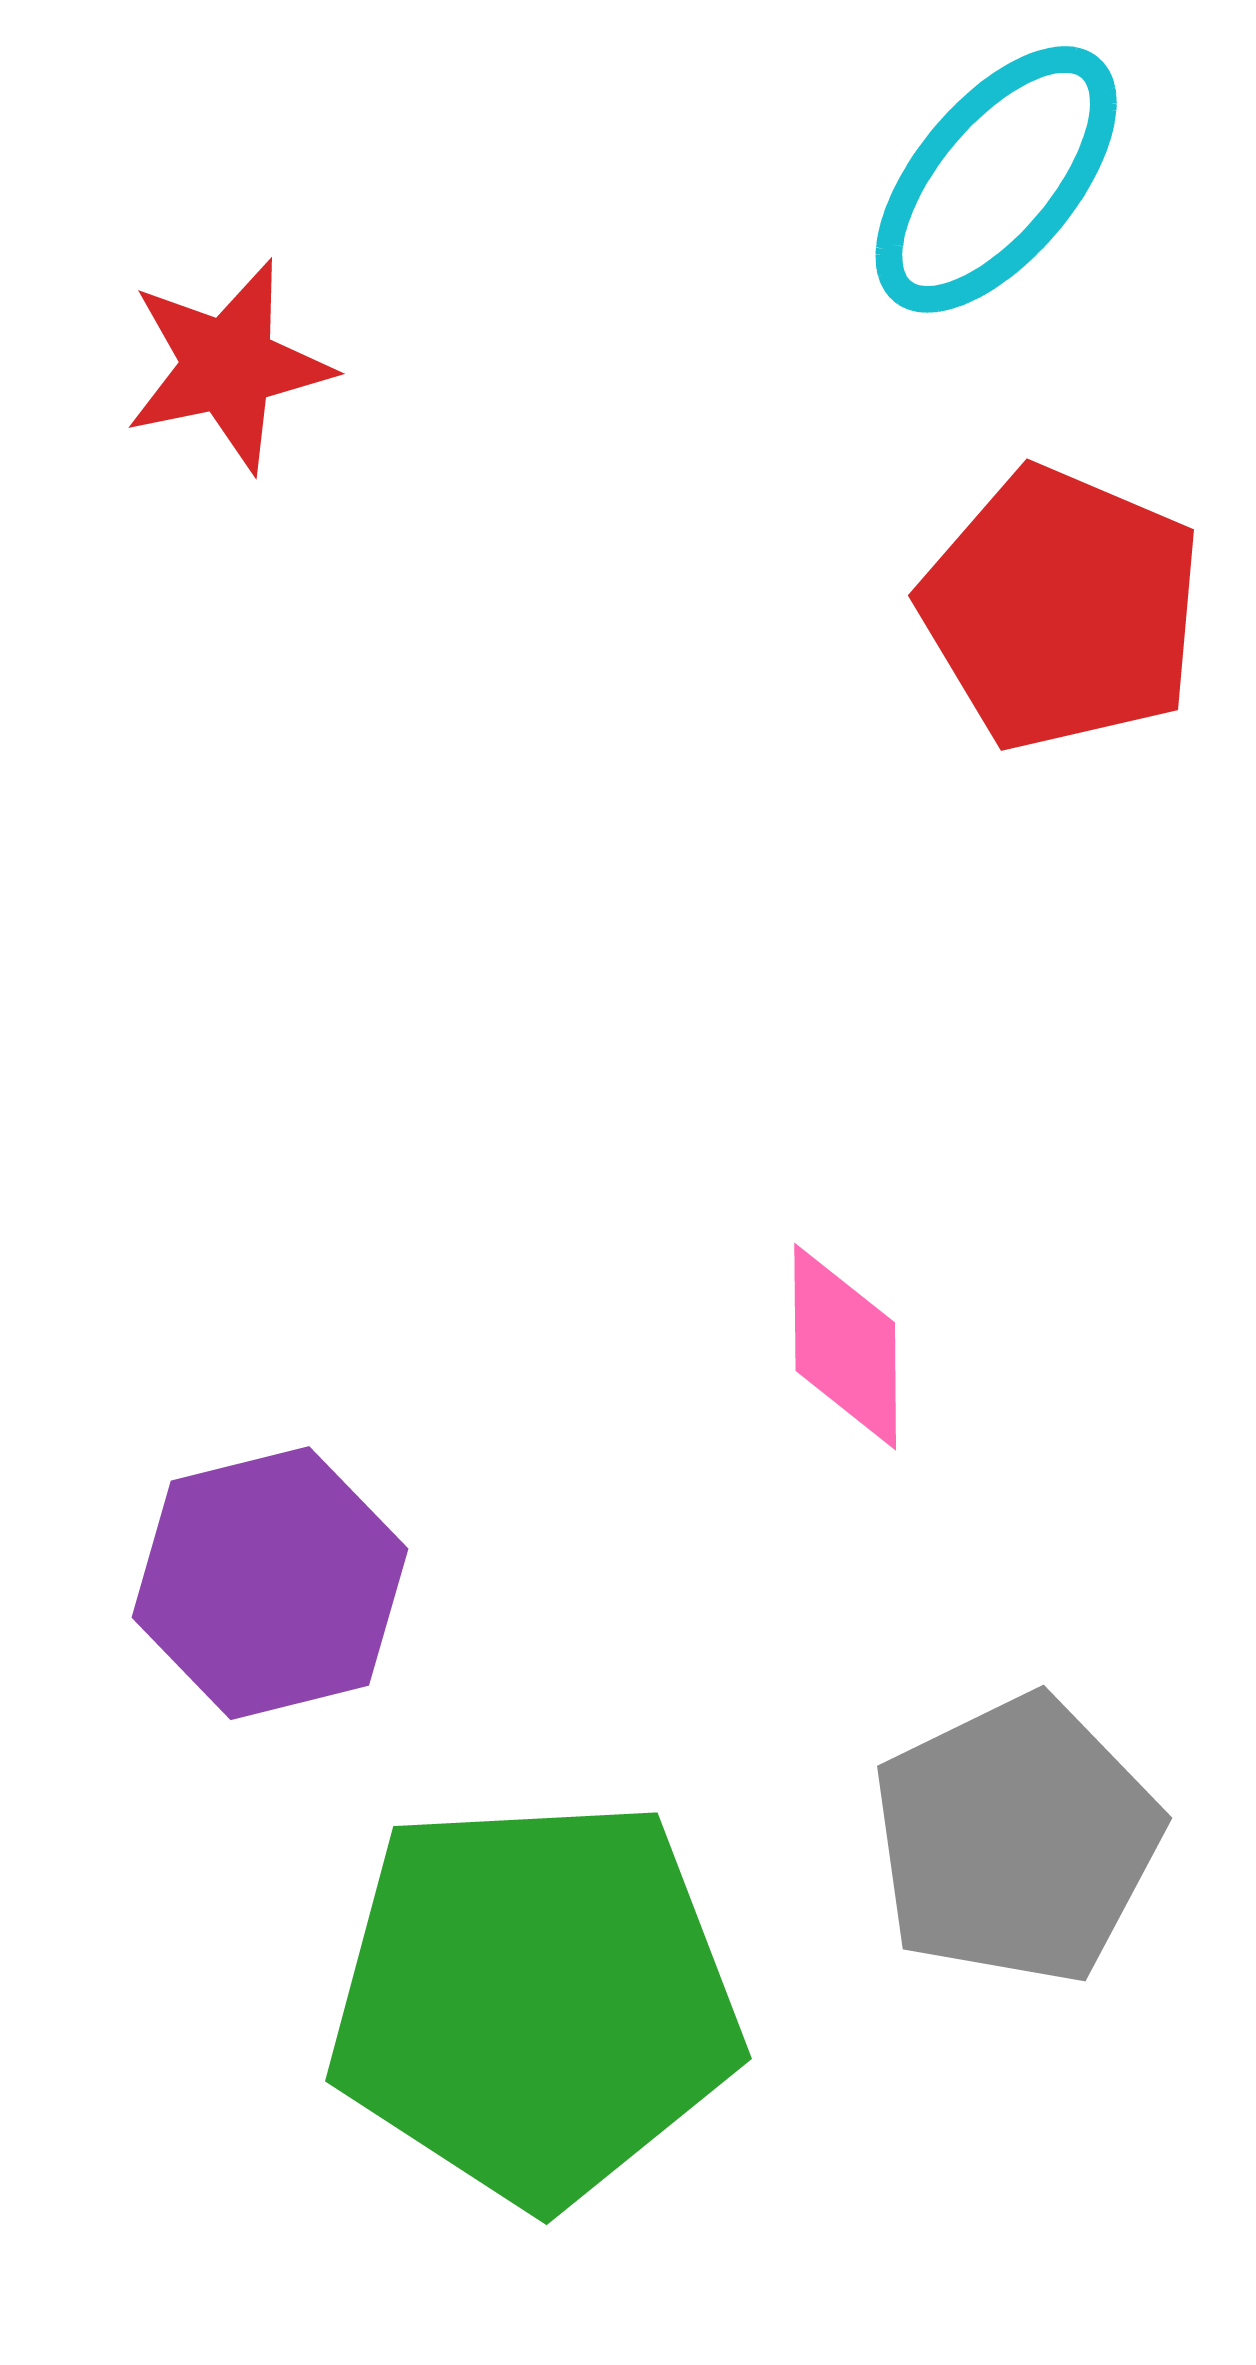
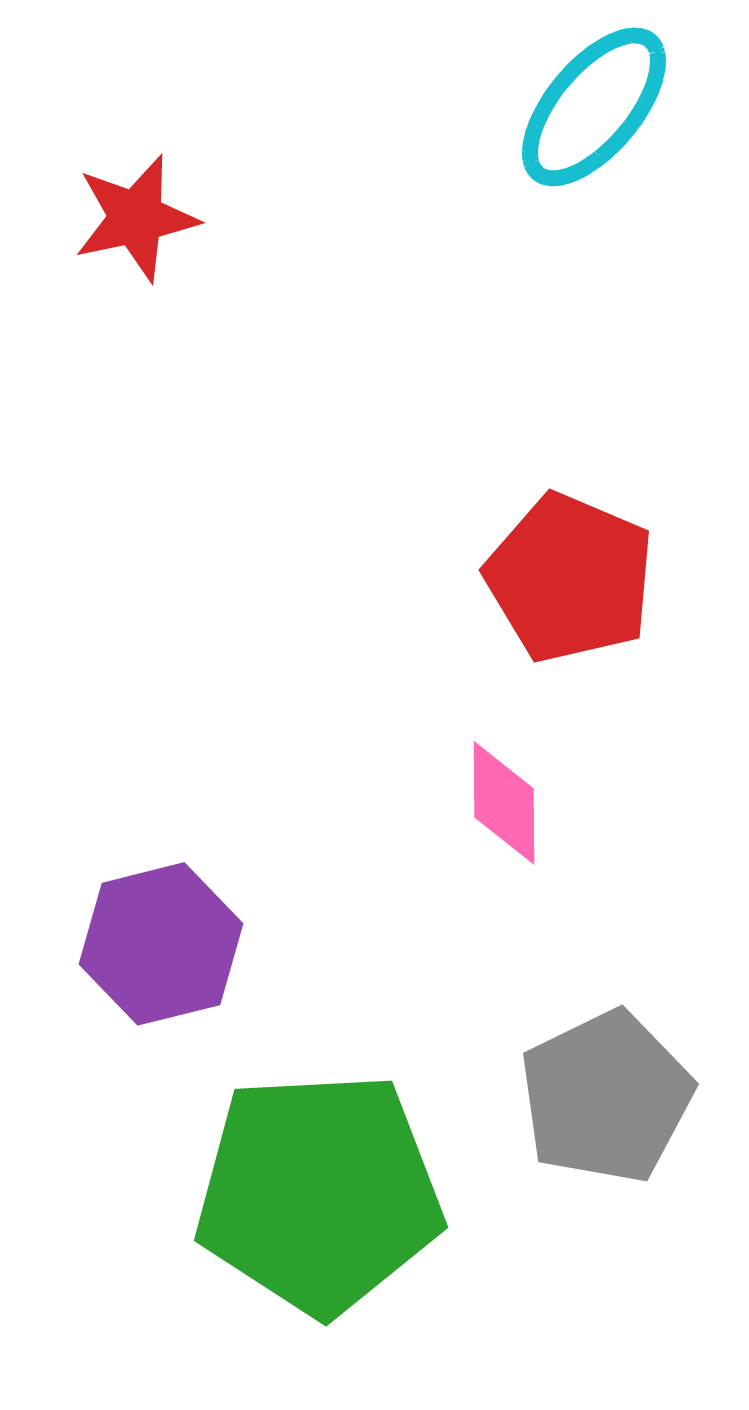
red pentagon: (1062, 609) -> (570, 578), moved

